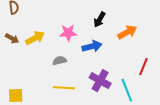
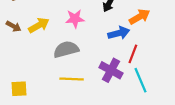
blue arrow: (92, 46) -> (119, 33), moved
gray semicircle: (60, 61) -> (66, 49), size x1.6
red line: (143, 67) -> (133, 54), moved

